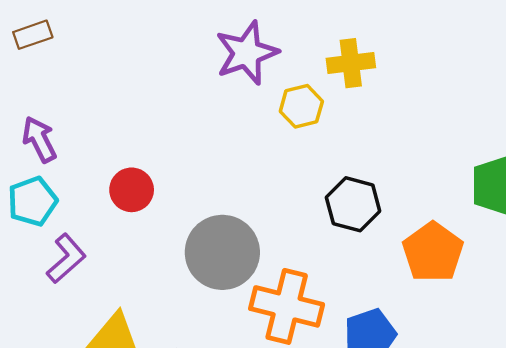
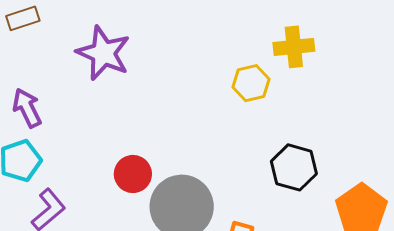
purple star: (247, 53) -> (103, 53), moved, turned -30
red circle: (132, 190) -> (133, 174), moved

